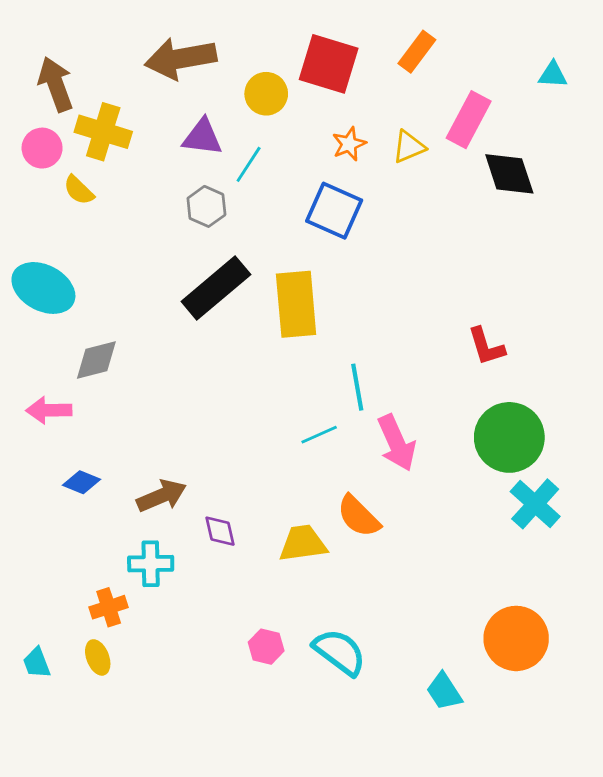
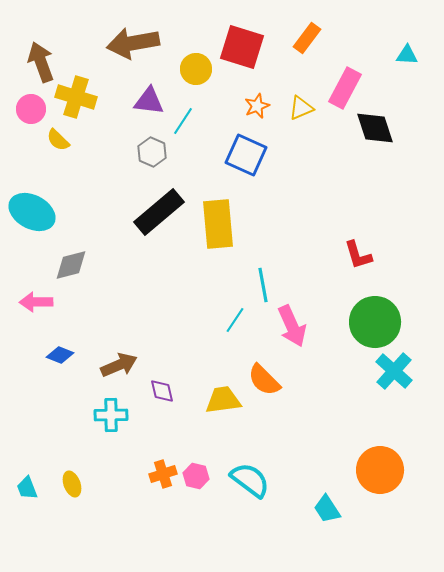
cyan line: (319, 435) -> (235, 320), turned -32
orange cross: (109, 607) -> (163, 474), moved

